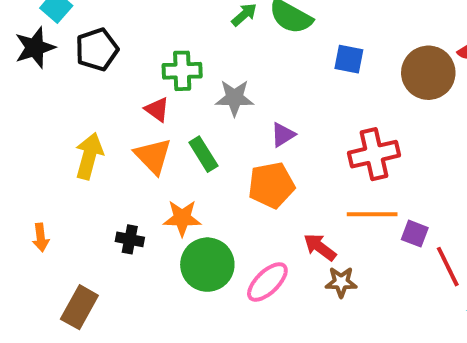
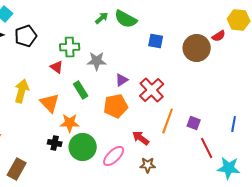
red cross: (374, 154) -> (152, 90), moved, turned -30
orange triangle: (153, 156) -> (50, 103), moved
orange line: (372, 214) -> (168, 121), turned -70
purple square: (415, 234) -> (194, 123), moved
black cross: (130, 239) -> (55, 143), moved
brown star: (341, 282) -> (148, 165), moved

